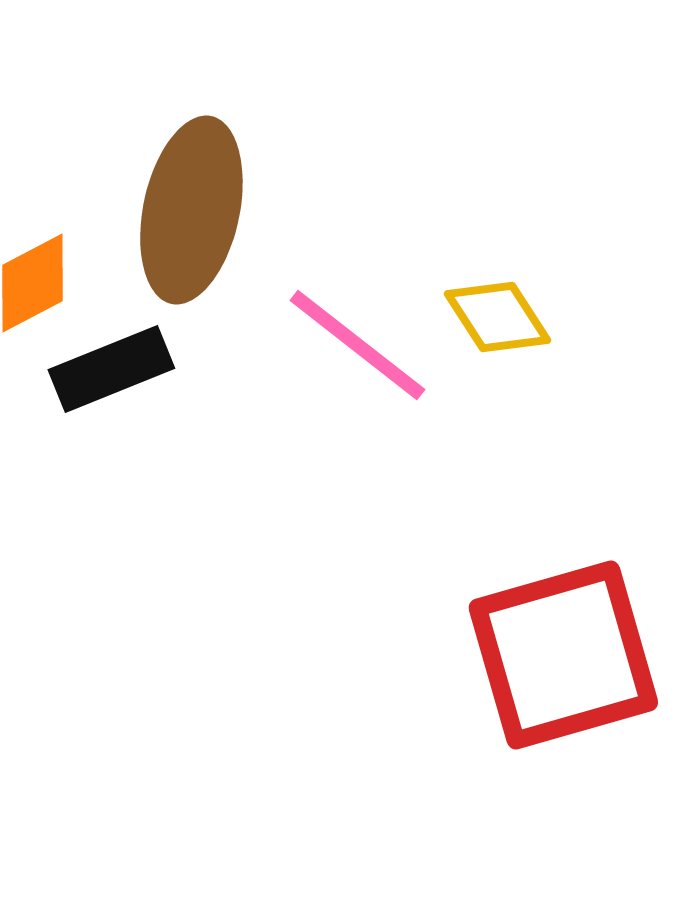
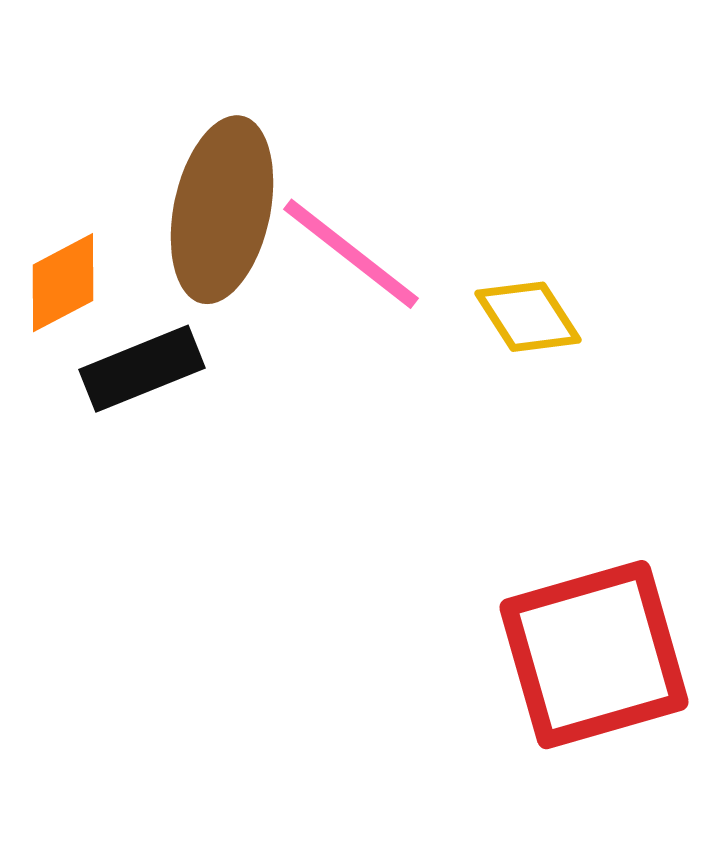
pink line: (357, 345) -> (351, 254), moved

